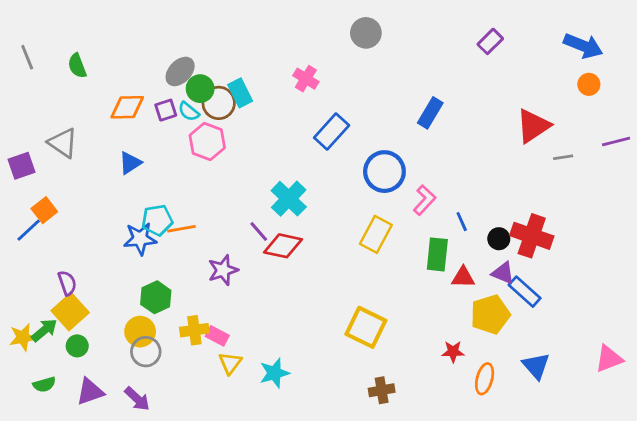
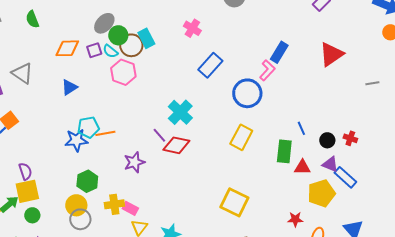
red triangle: (533, 126) -> (331, 54), moved
pink L-shape: (424, 200) -> (267, 70), moved
red cross: (532, 236) -> (350, 138), size x0.5
yellow square: (70, 312) -> (27, 191), turned 30

